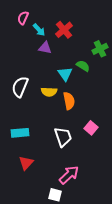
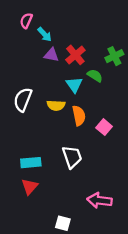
red cross: (64, 30) -> (75, 55), moved
pink square: (91, 128) -> (104, 127), moved
cyan rectangle: (20, 133) -> (31, 163), moved
pink arrow: (69, 175) -> (99, 200), moved, turned -130

